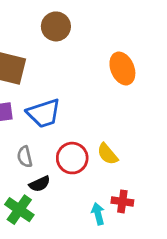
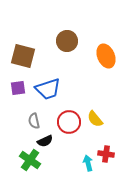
brown circle: (56, 26) -> (67, 41), moved

